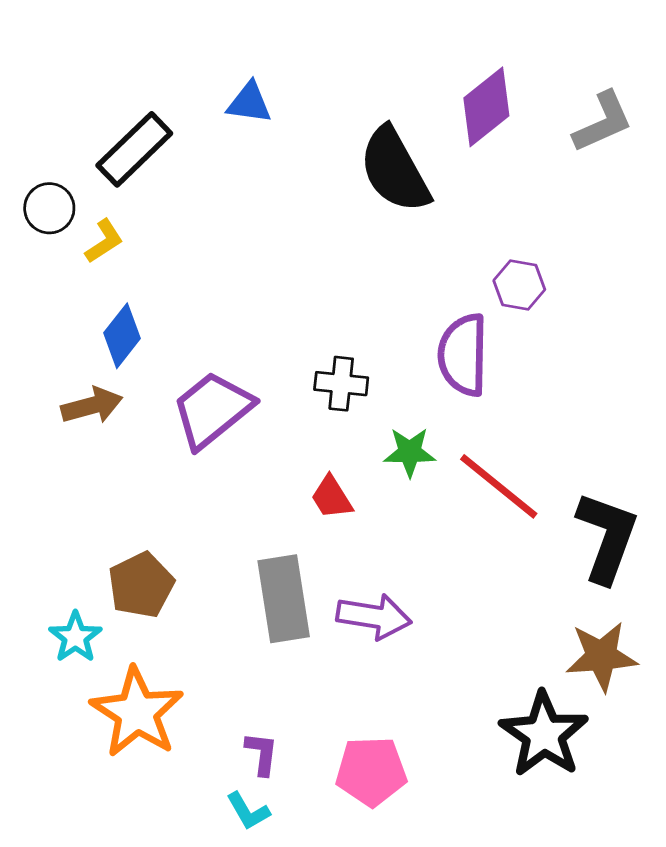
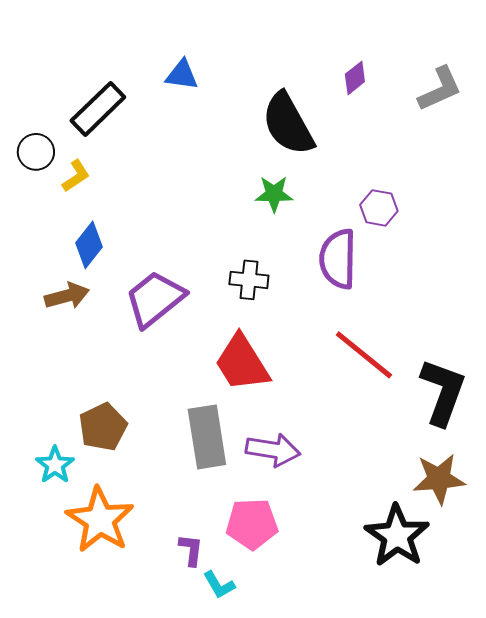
purple diamond: (486, 107) -> (355, 78), size x0.6
green star: (410, 452) -> (274, 194), moved
red trapezoid: (332, 497) -> (242, 363), size x1.8
pink pentagon: (371, 771) -> (252, 524), moved
cyan L-shape: (248, 811) -> (219, 585), moved

